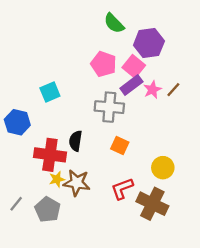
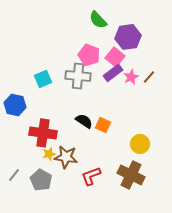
gray cross: (109, 107) -> (78, 76), moved
black semicircle: (76, 141) -> (84, 121), moved, turned 114
red L-shape: (122, 189) -> (91, 176), moved

